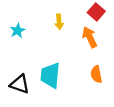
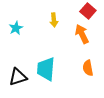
black triangle: (20, 84) -> (18, 77), turned -36

